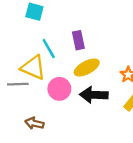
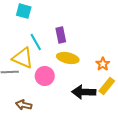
yellow ellipse: (87, 68) -> (68, 58), turned 40
black arrow: (94, 95) -> (84, 92), moved

